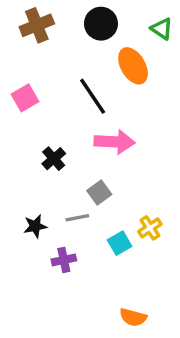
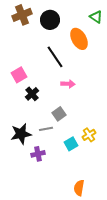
black circle: (101, 24) -> (50, 20), moved
pink square: (25, 98) -> (19, 75), moved
pink arrow: (114, 142) -> (68, 84), size x0.6
black star: (35, 226) -> (21, 134), size x1.5
orange semicircle: (133, 317) -> (79, 188), turned 84

